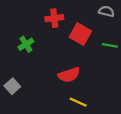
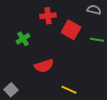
red semicircle: (69, 75) -> (44, 66), moved
gray square: (12, 86) -> (11, 90), moved

